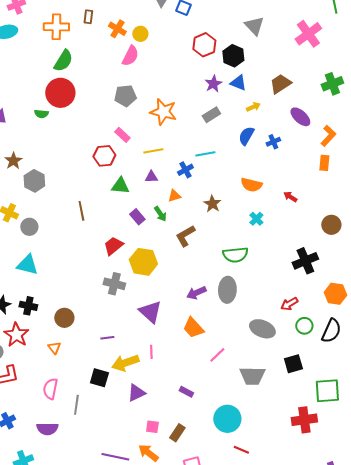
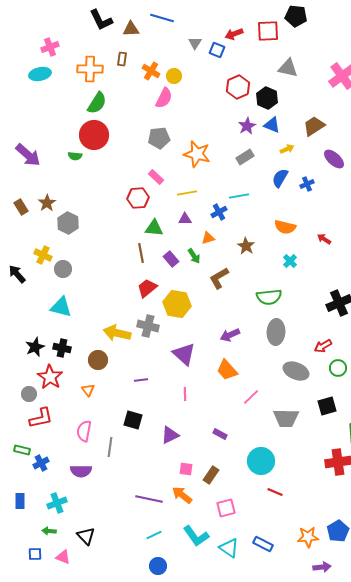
gray triangle: (254, 26) -> (288, 68), turned -35
brown line: (81, 211) -> (141, 253), moved
gray ellipse: (227, 290) -> (276, 332), moved
yellow arrow: (125, 363) -> (117, 333), moved, turned 32

